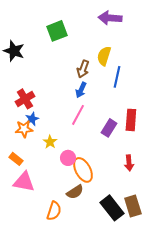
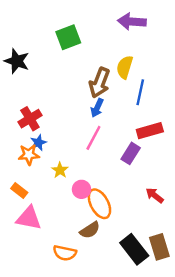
brown arrow: (83, 69) -> (99, 83), size x1.4
red rectangle: (131, 120) -> (150, 131), moved, turned 70
red arrow: (129, 163) -> (155, 195), turned 133
orange semicircle: (54, 211) -> (65, 253), turned 84

